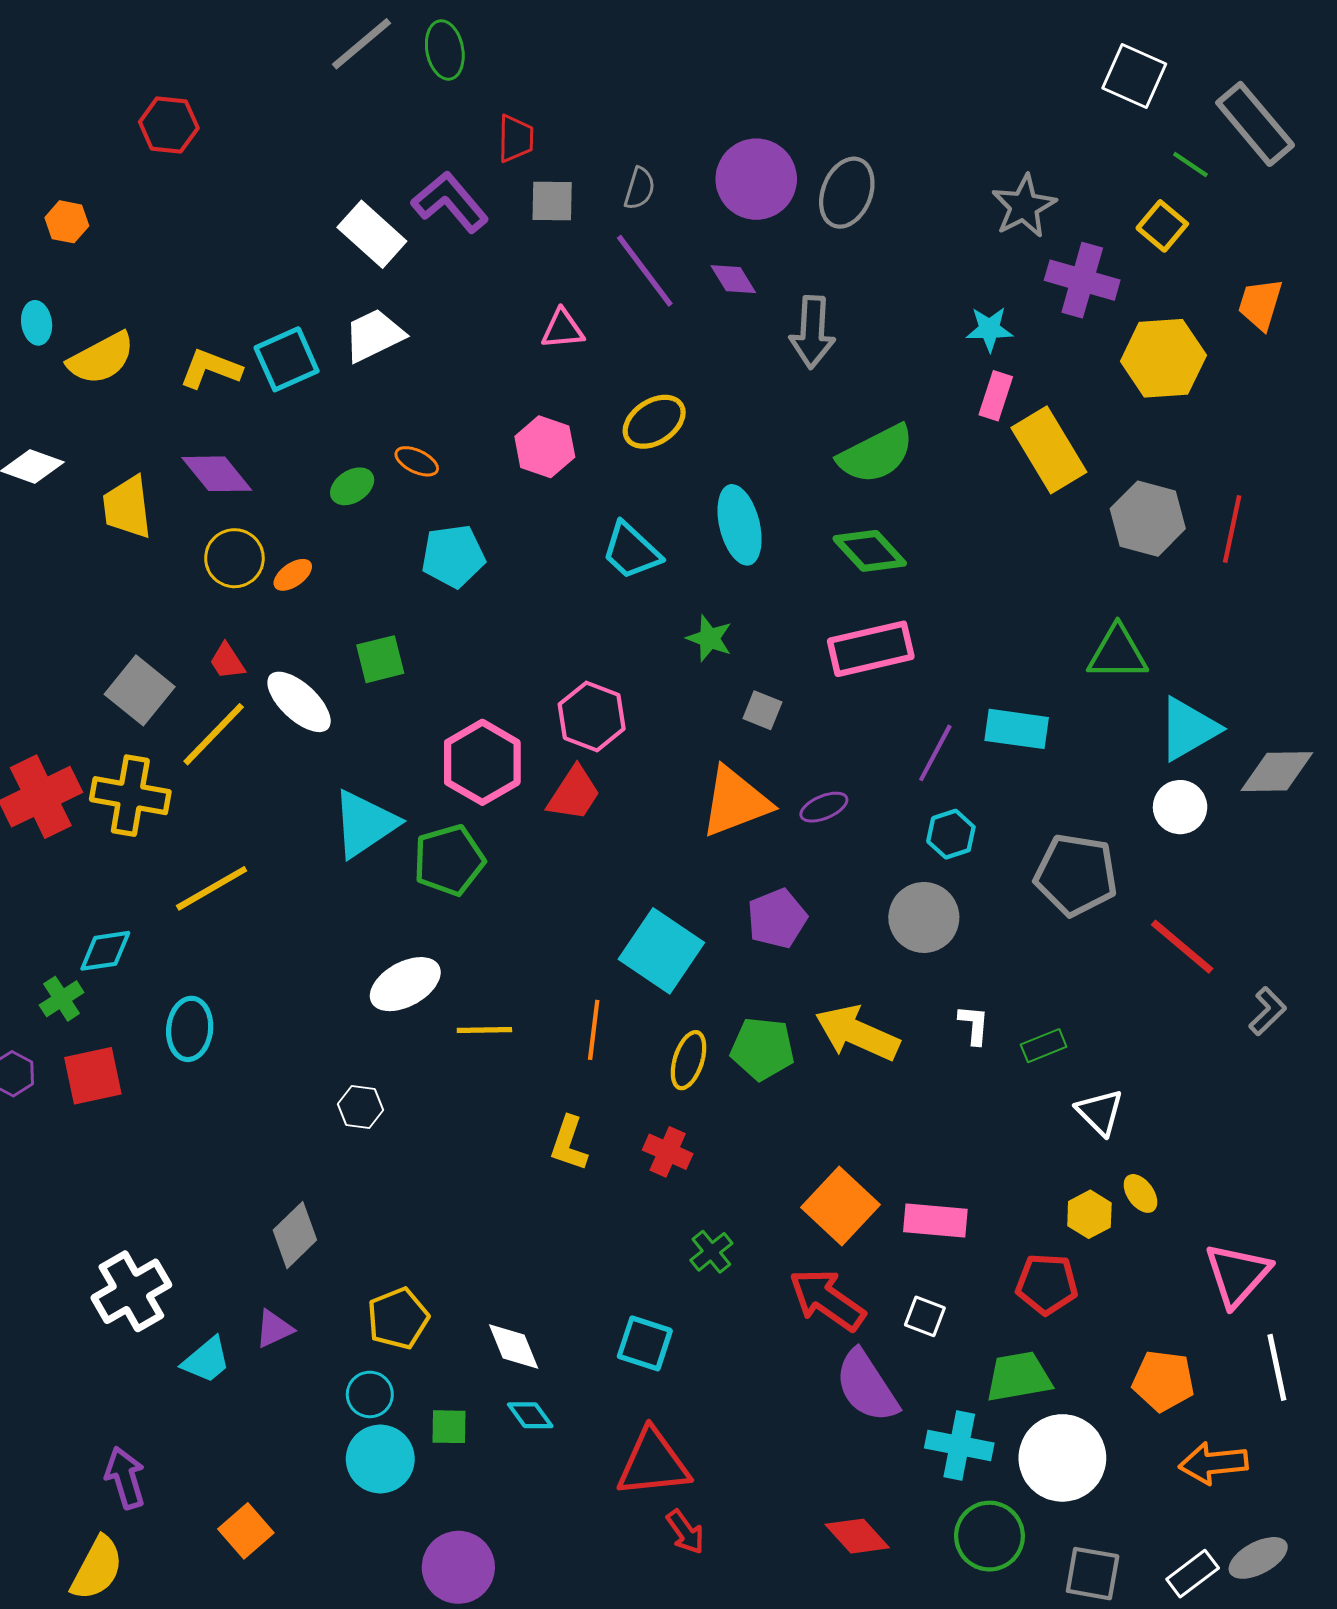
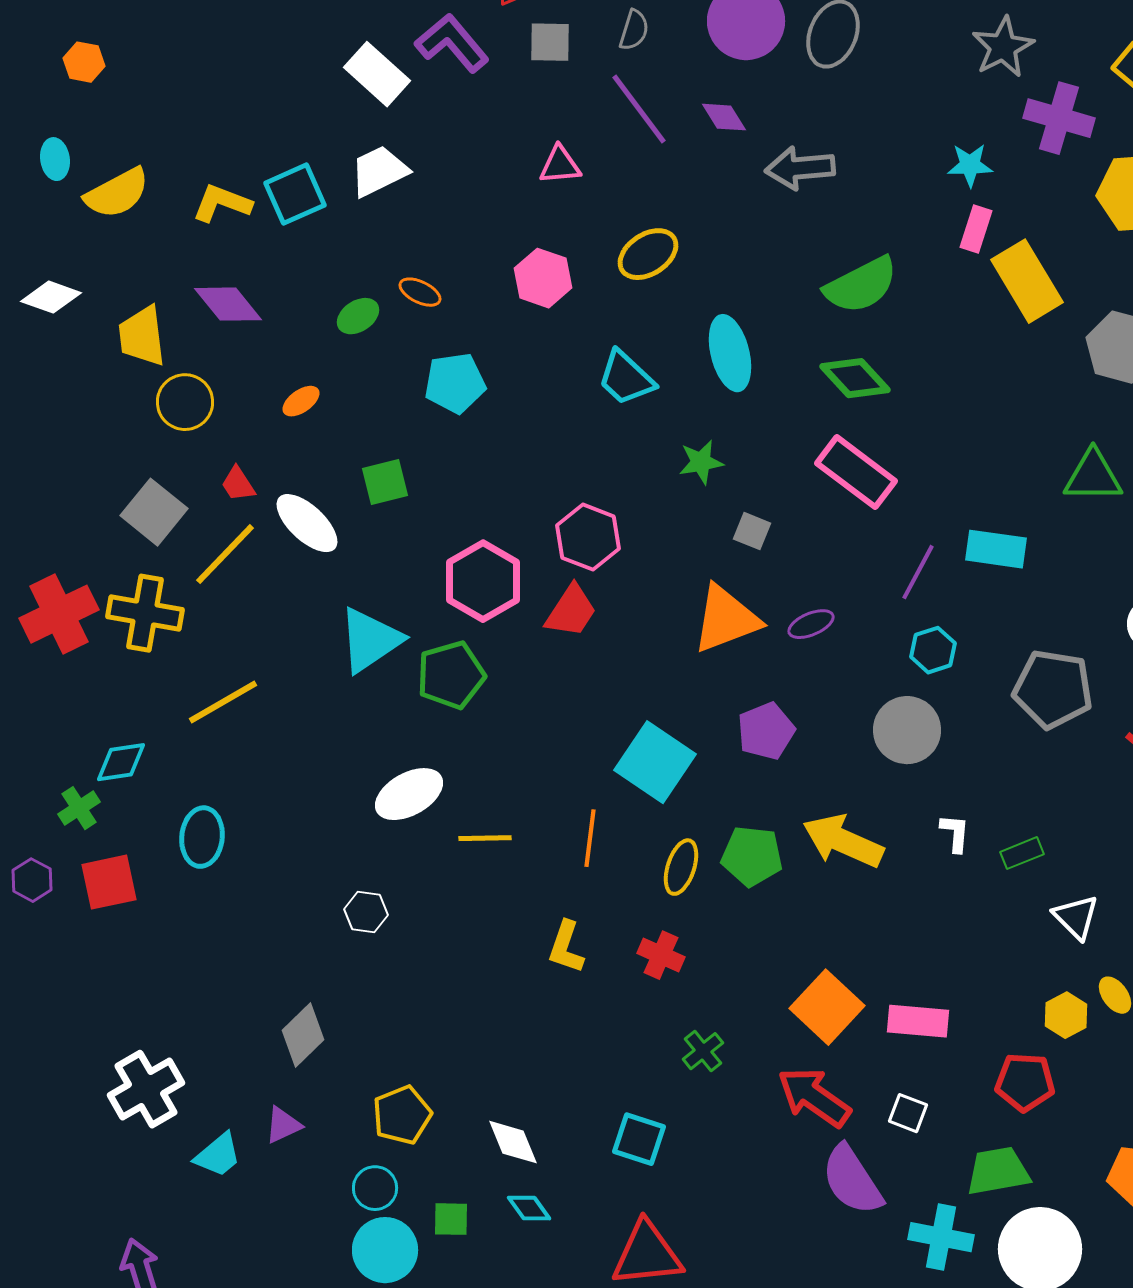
gray arrow: (812, 332) -> (800, 168), turned 82
yellow circle: (234, 558) -> (185, 402), moved
green star: (709, 638) -> (701, 462), turned -30
pink rectangle: (871, 649) -> (856, 472), turned 50

